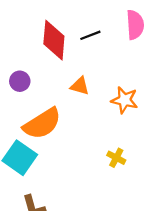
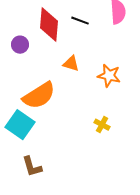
black line: (90, 35) -> (80, 21), turned 42
purple circle: (20, 81) -> (20, 45), moved

